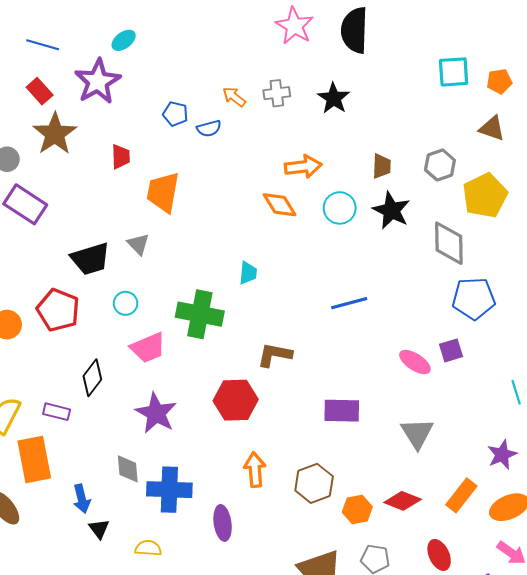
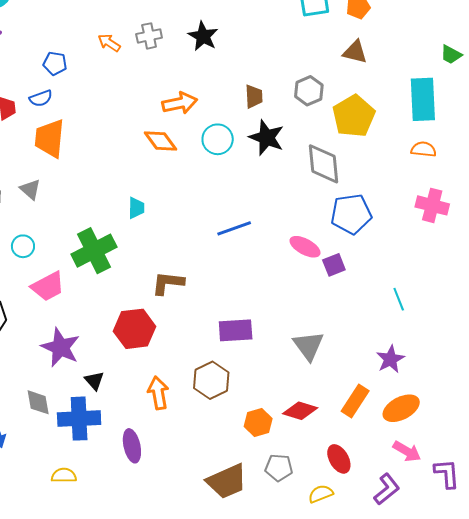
blue semicircle: (209, 128) -> (41, 98), moved
green cross: (200, 314) -> (94, 251), turned -33
pink ellipse: (415, 362) -> (305, 247), moved
brown hexagon: (314, 483) -> (211, 380), moved
black triangle: (99, 529) -> (94, 381), moved

